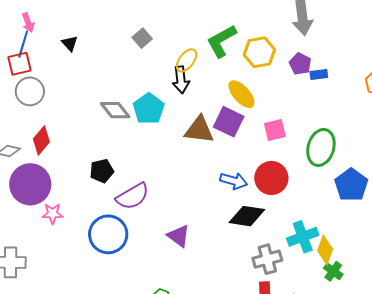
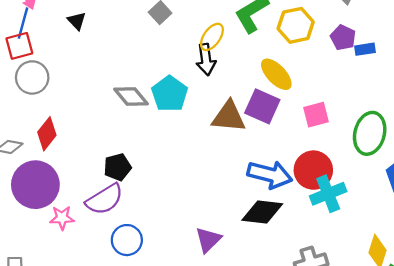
blue arrow: (234, 181) -> (270, 175), size x1.4
purple semicircle: (133, 196) -> (105, 199), moved
black diamond: (247, 216) -> (262, 212), moved
blue circle: (108, 234) -> (127, 240), size x0.7
purple triangle: (179, 236) -> (208, 240), turned 40
cyan cross: (303, 237) -> (328, 194), moved

